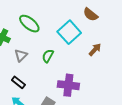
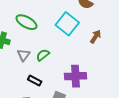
green semicircle: (48, 56) -> (43, 55), moved, turned 32
black rectangle: (18, 82) -> (35, 81), moved

